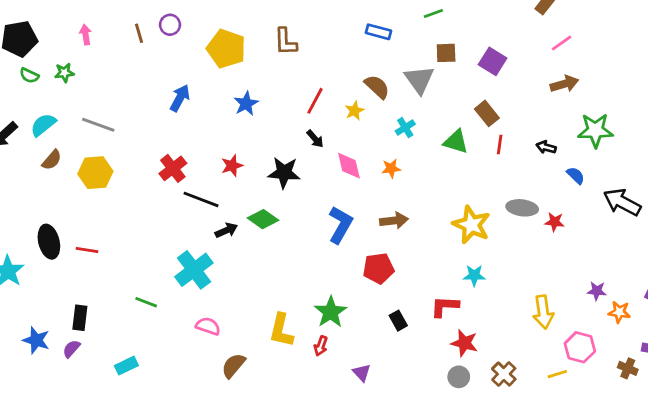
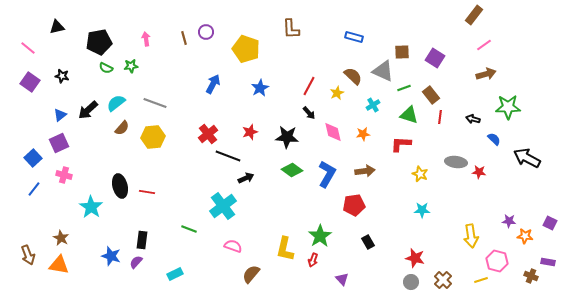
green line: (433, 13) -> (404, 88), moved
brown L-shape: (286, 42) -> (291, 29), moved
gray triangle: (419, 80) -> (383, 71), turned -30
green diamond: (263, 219) -> (292, 170), moved
yellow star: (471, 225) -> (420, 174), size x0.6
red L-shape: (445, 306) -> (401, 144), moved

